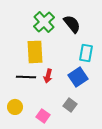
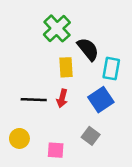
black semicircle: (72, 24) -> (88, 49), moved
yellow rectangle: (35, 52) -> (66, 67), moved, size x0.7
pink square: (43, 116) -> (56, 150), turned -32

